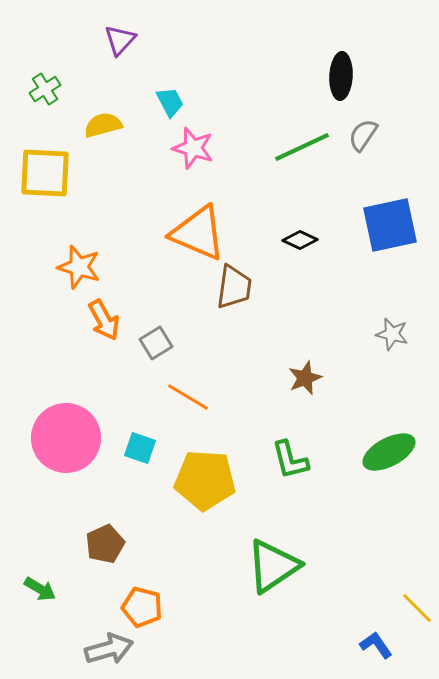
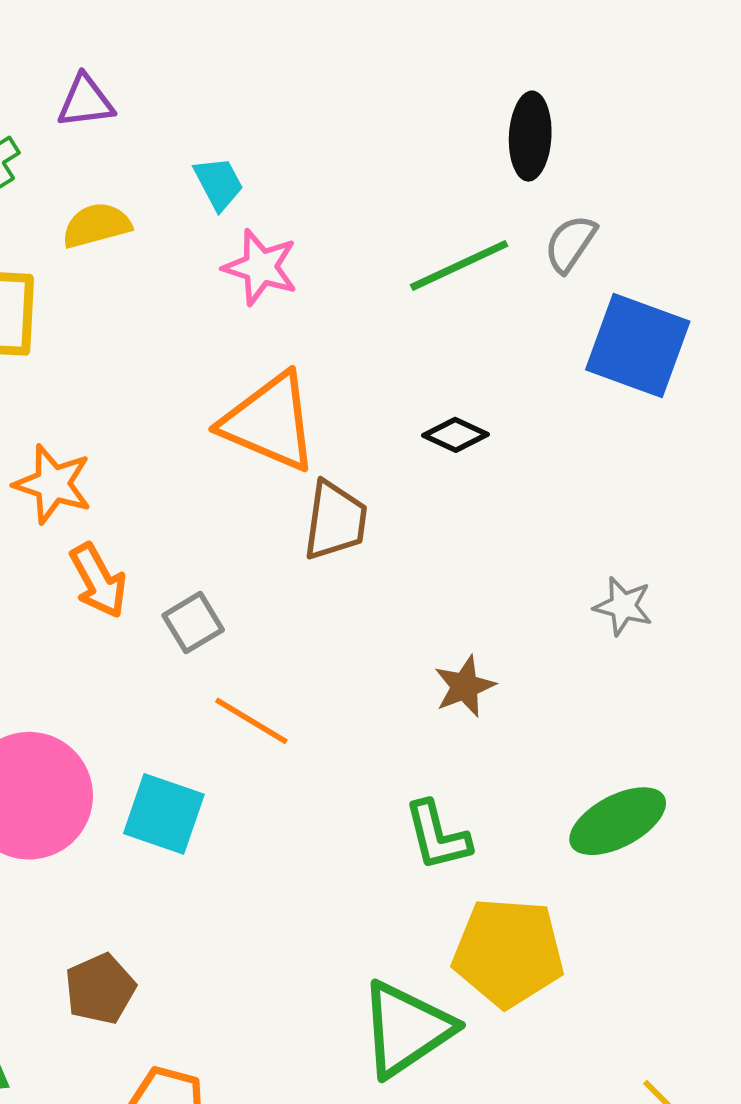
purple triangle: (120, 40) -> (86, 101), moved, turned 40
blue square: (390, 225) -> (638, 346), moved, turned 32
cyan square: (140, 448) -> (164, 814), size x1.4
yellow pentagon: (205, 480) -> (508, 952), moved

